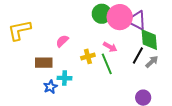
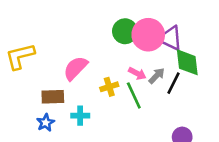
pink semicircle: (62, 41) -> (76, 68), size x1.5
gray arrow: (152, 62) -> (157, 76), moved
blue star: (50, 87) -> (46, 123), moved

